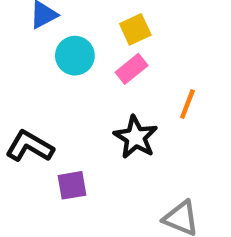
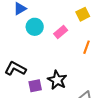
yellow square: (135, 29) -> (83, 14), moved
black star: (136, 137) -> (57, 80), moved

